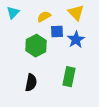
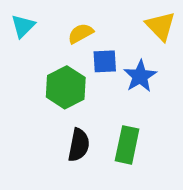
yellow triangle: (76, 13) -> (161, 26), moved
black semicircle: (31, 83) -> (79, 145), moved

